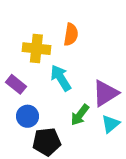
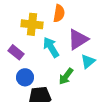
purple triangle: (105, 93) -> (78, 39), moved
cyan triangle: (111, 124) -> (88, 61), moved

